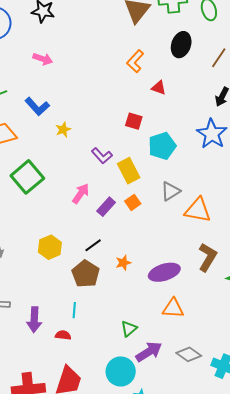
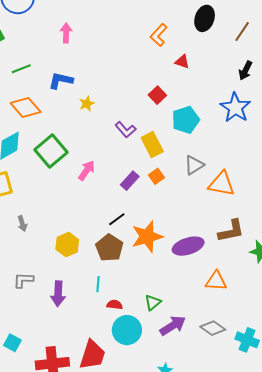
pink arrow: (43, 59) -> (66, 33), turned -108
blue L-shape: (37, 106) -> (61, 80), turned 145
red square: (134, 121) -> (157, 95), turned 30
pink arrow: (81, 194) -> (87, 170), moved
yellow hexagon: (50, 247) -> (67, 245), moved
brown L-shape: (207, 257) -> (231, 231), turned 48
orange star: (123, 263) -> (147, 237), size x2.0
orange triangle: (173, 308) -> (216, 281), moved
red semicircle: (63, 335) -> (115, 305), moved
cyan circle: (121, 371) -> (127, 330), moved

